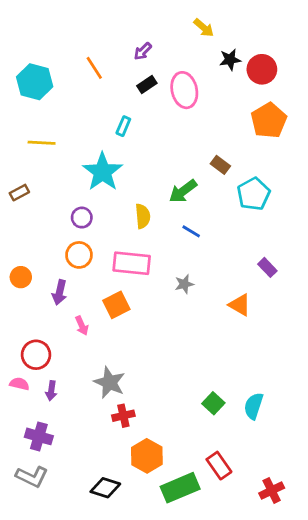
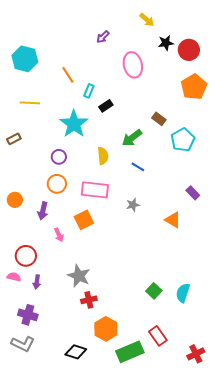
orange line: (94, 68) -> (68, 75), moved
black rectangle: (147, 85) -> (106, 106), moved

